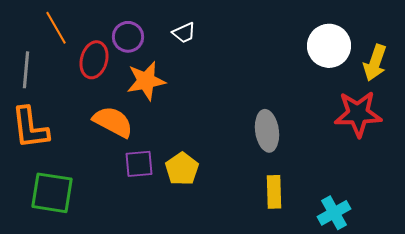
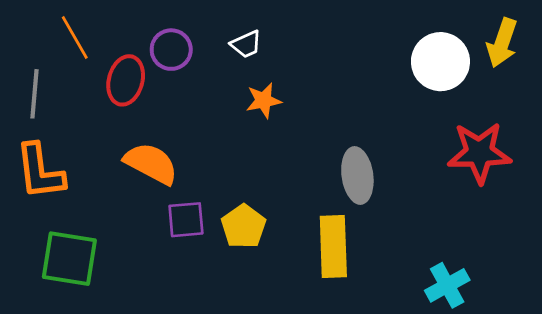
yellow arrow: (375, 63) -> (502, 43), moved
orange star: (146, 81) -> (264, 100), moved, size x0.7
yellow rectangle: (274, 192) -> (333, 247), moved, size x1.4

